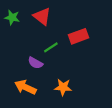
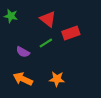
red triangle: (42, 16) -> (48, 19), moved
purple semicircle: (35, 63) -> (23, 52), moved

